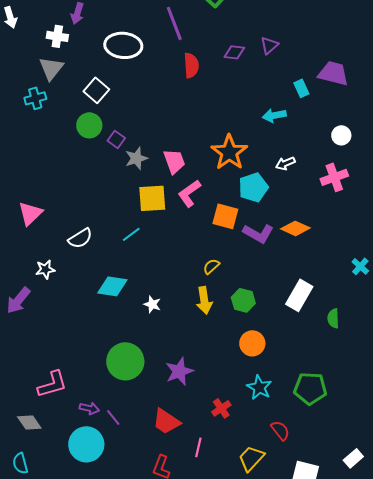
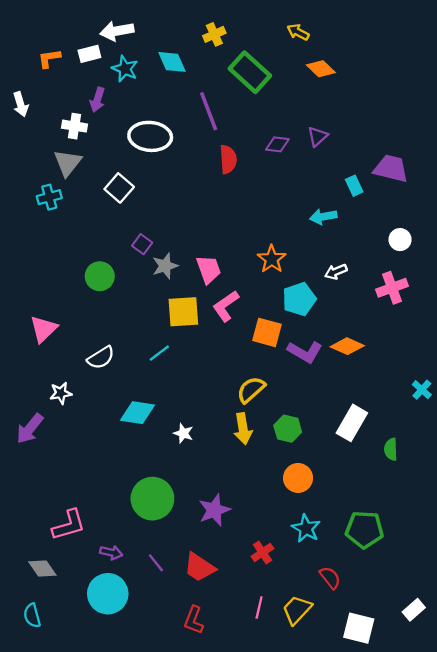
green circle: (89, 125) -> (100, 276), moved
orange star: (229, 152) -> (272, 259), size x0.7
yellow semicircle: (211, 266) -> (251, 390), size x1.5
purple line: (113, 417) -> (156, 563), moved
pink line: (198, 447) -> (259, 607), moved

